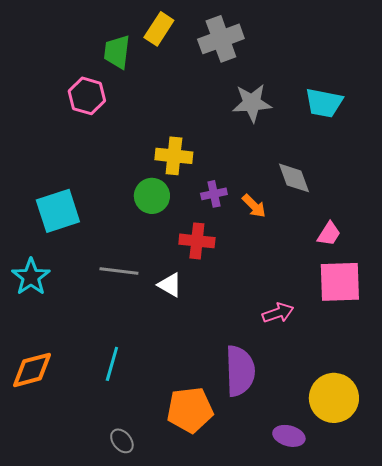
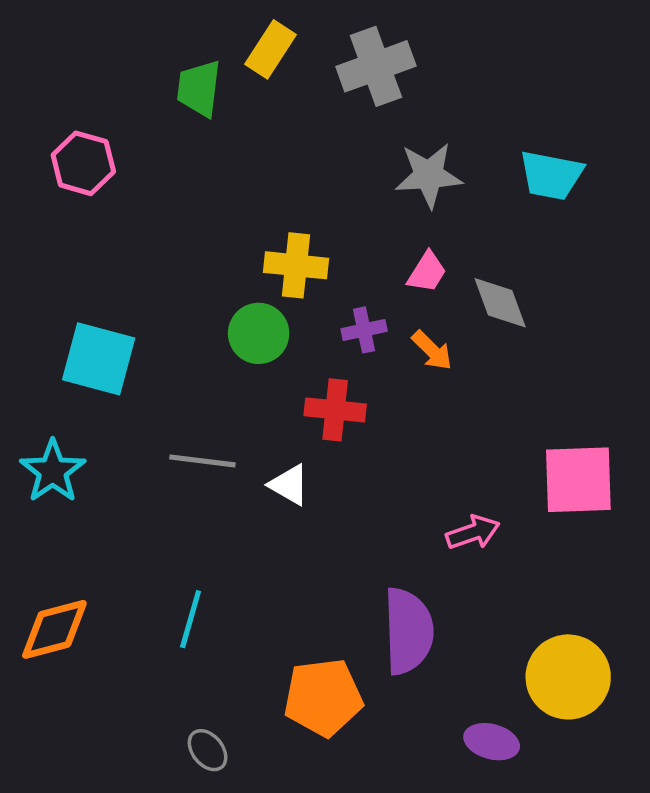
pink hexagon: (87, 96) -> (83, 163), moved
cyan square: (58, 211) -> (99, 359), turned 33
pink trapezoid: (329, 234) -> (427, 272), moved

